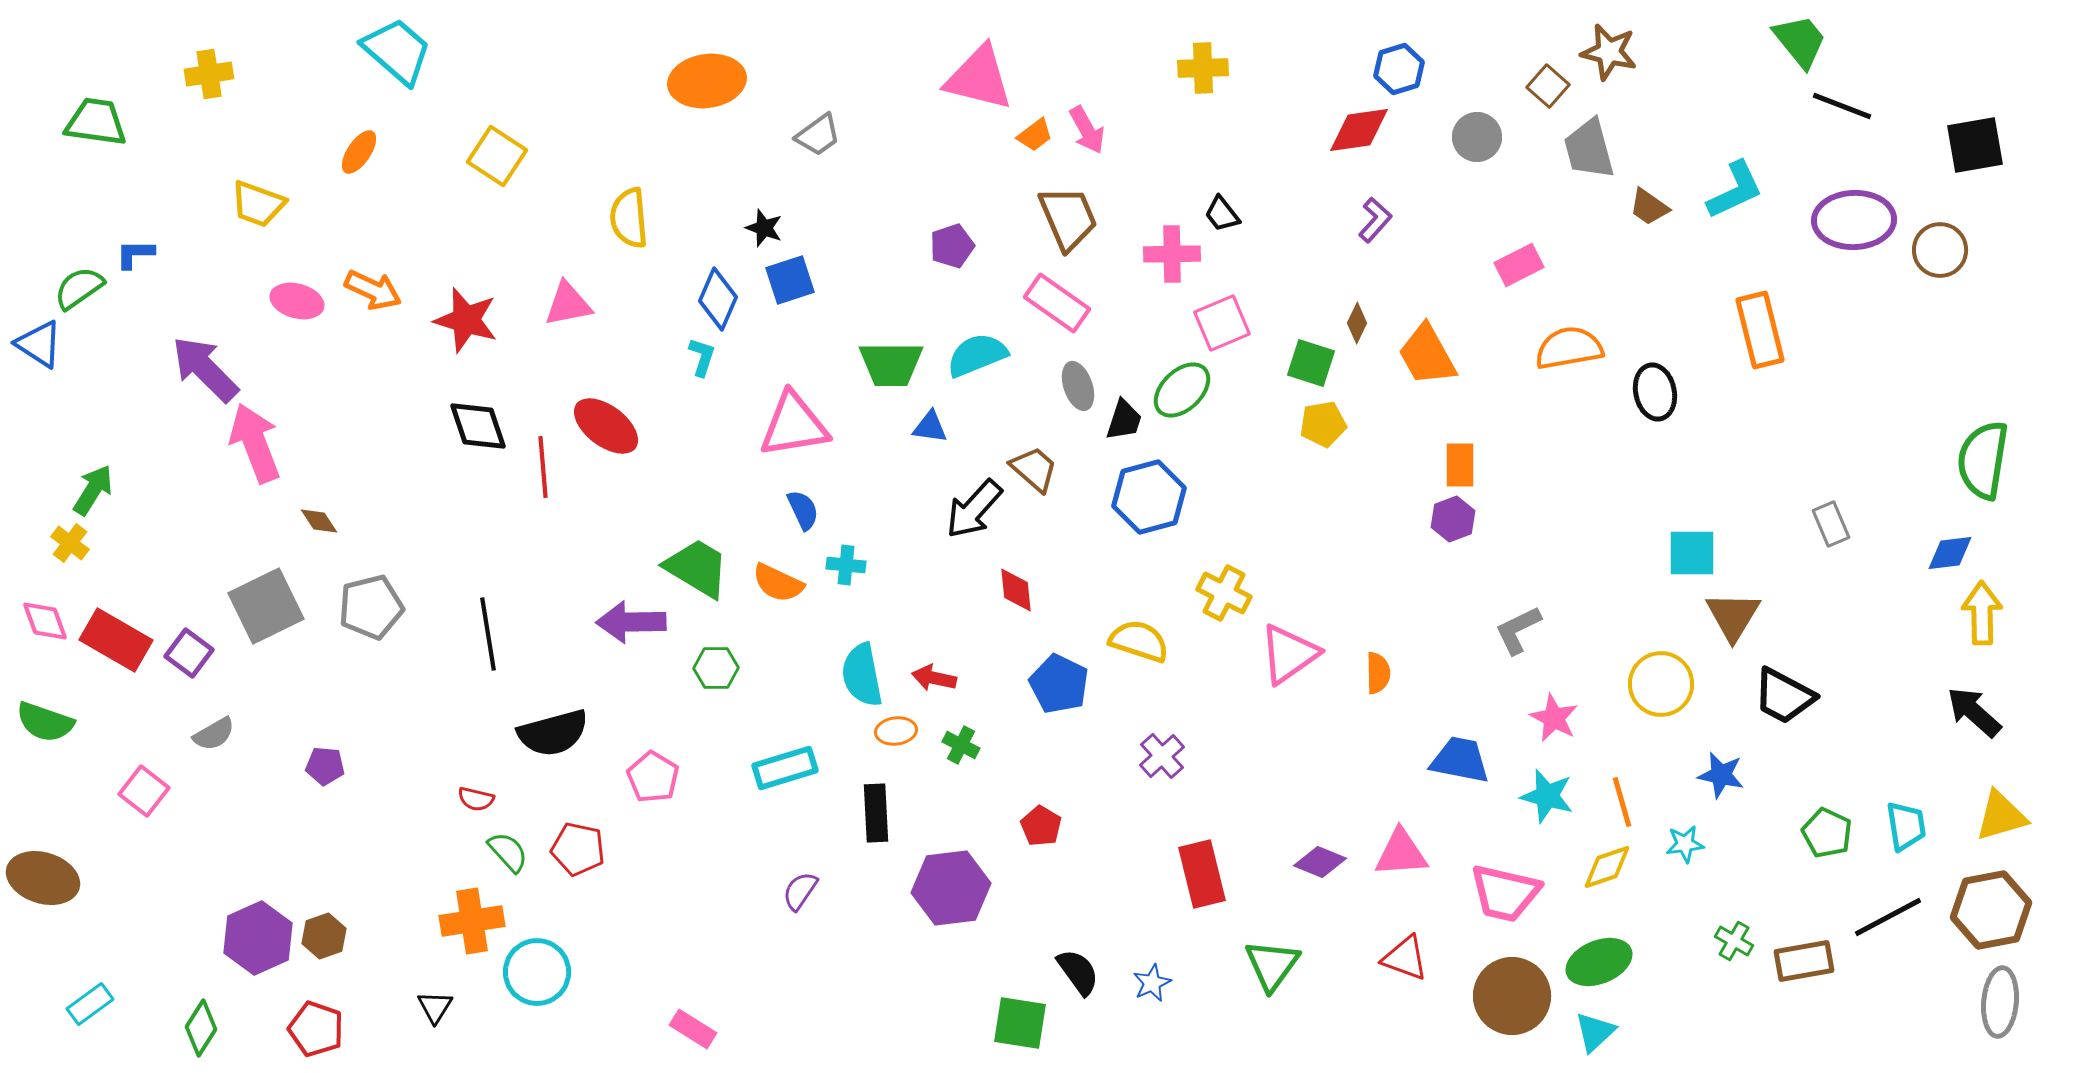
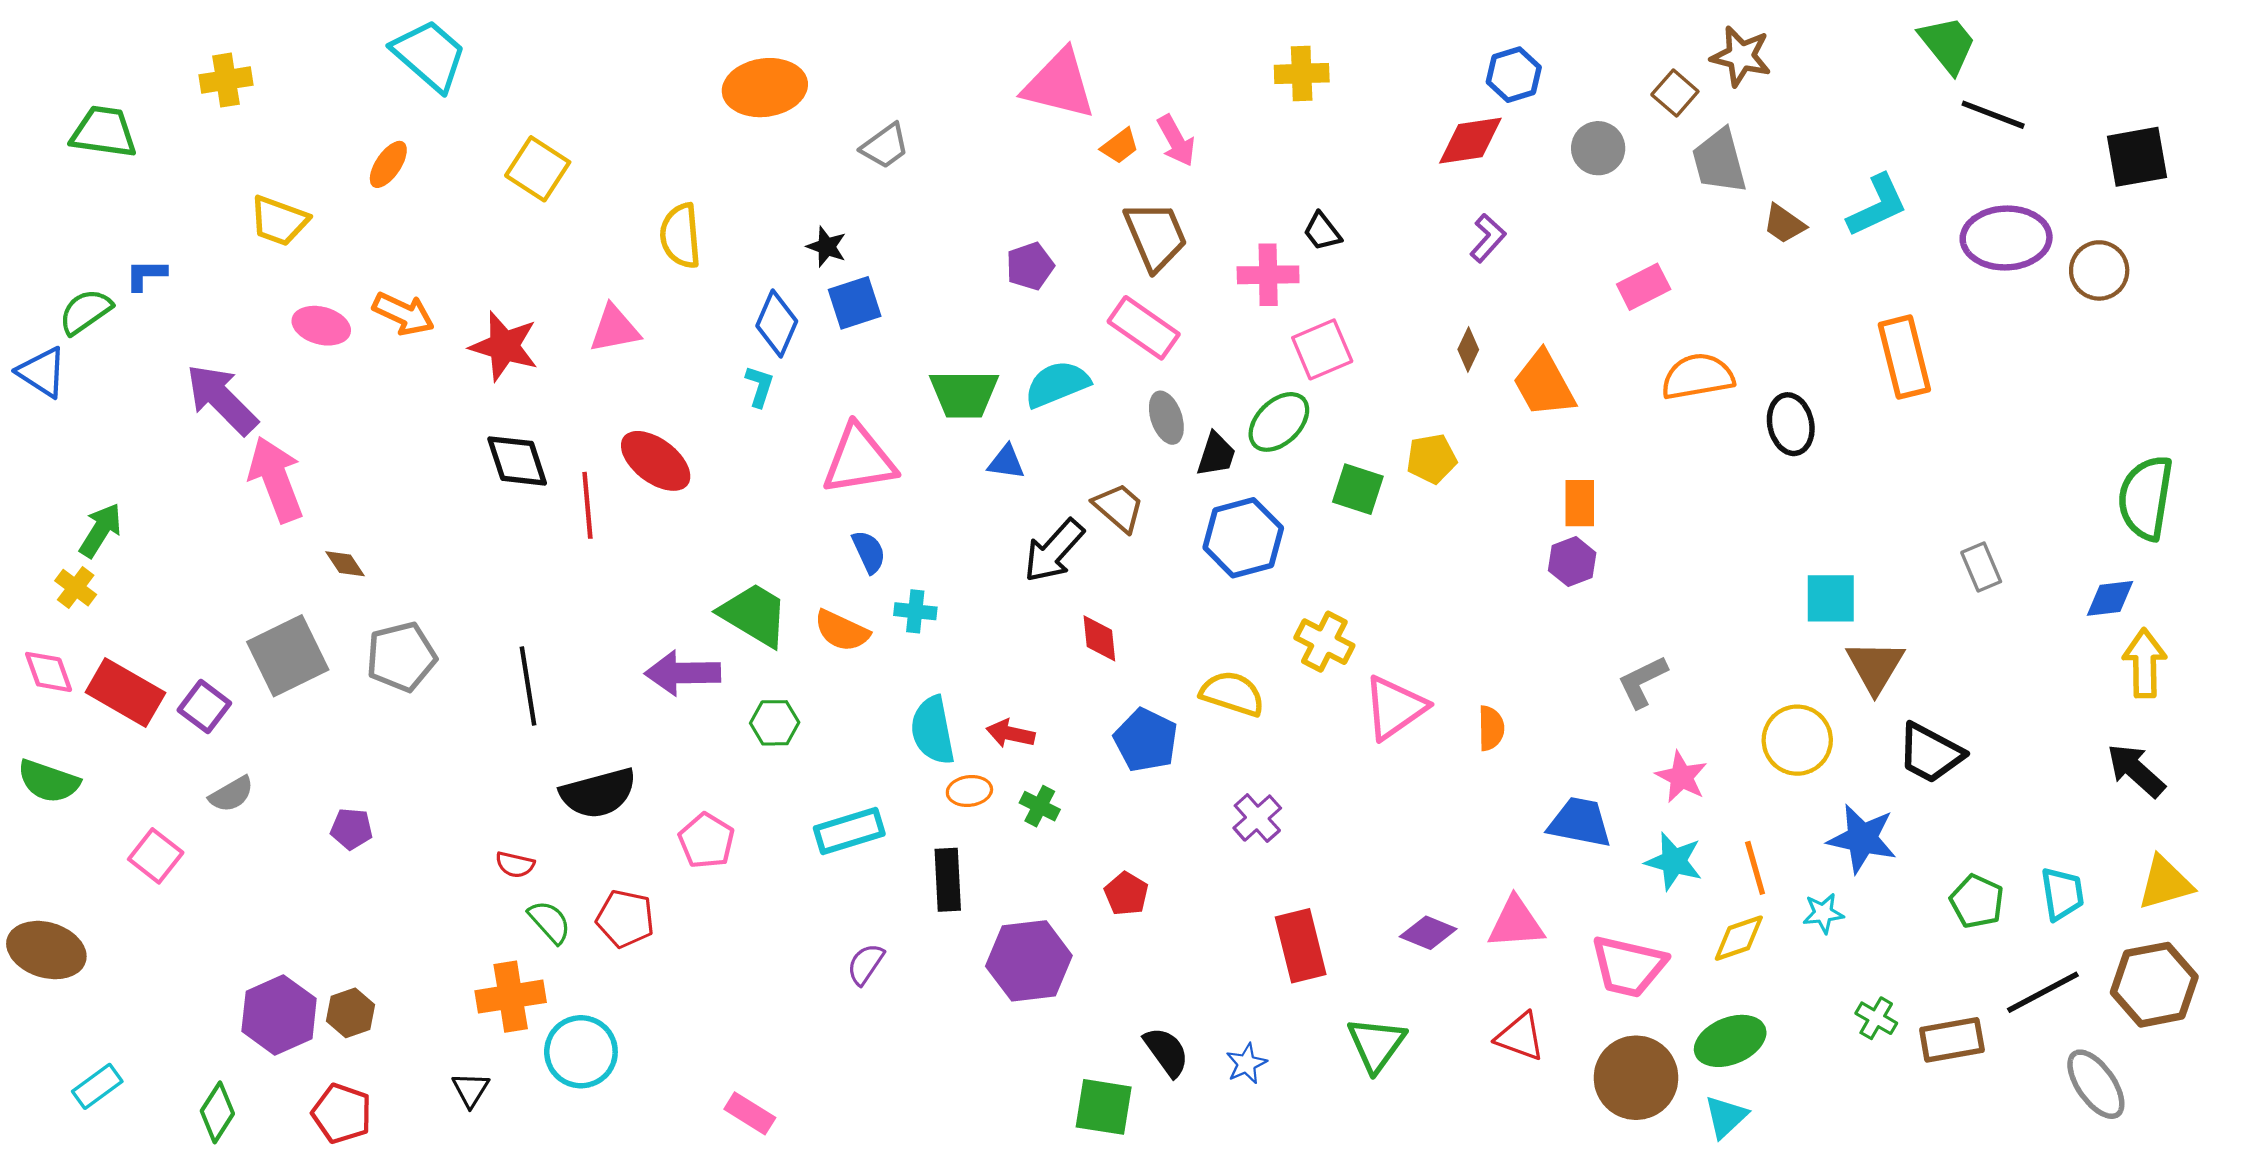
green square: (1311, 363) -> (1358, 489), moved
blue star: (1721, 775) -> (1862, 839), size x1.4
gray ellipse: (2000, 1002) -> (2096, 1084), moved, turned -40

